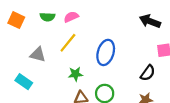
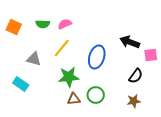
black arrow: (150, 21) -> (130, 42), moved
green star: (75, 74) -> (69, 77), size x1.5

